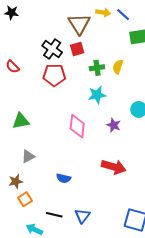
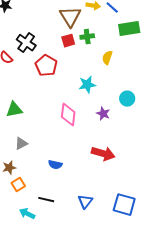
black cross: (52, 49) -> (26, 43), moved
green cross: (97, 68) -> (87, 37), moved
red pentagon: (54, 75) -> (46, 66), turned 30
blue triangle: (82, 216) -> (85, 202), moved

